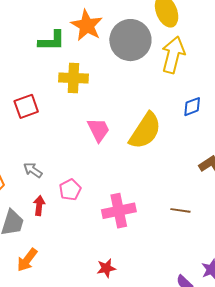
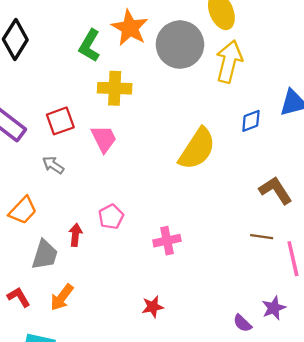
green L-shape: (52, 41) -> (89, 46), turned 120
pink trapezoid: (99, 130) -> (104, 139), moved
gray arrow: (33, 170) -> (53, 165), moved
brown line: (180, 210) -> (262, 237), moved
pink cross: (119, 211) -> (167, 241), size x0.7

